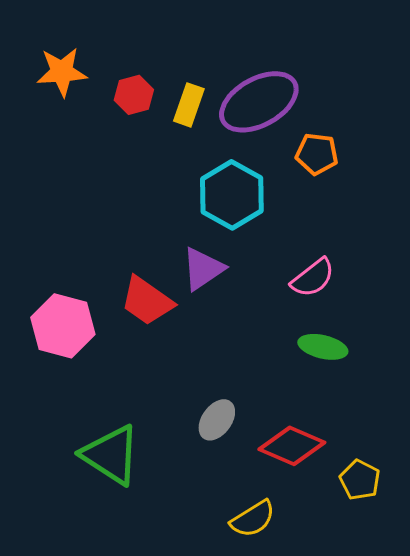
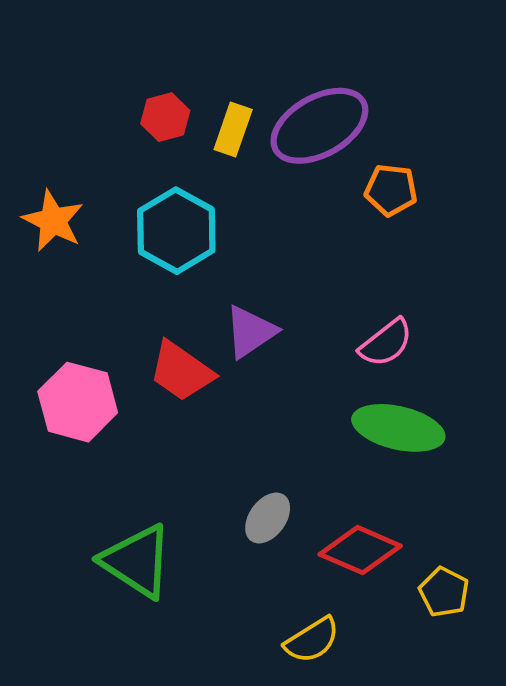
orange star: (62, 72) -> (53, 221), moved, turned 30
cyan hexagon: (232, 195) -> (176, 231), moved
green ellipse: (323, 347) -> (398, 428), size x1.5

